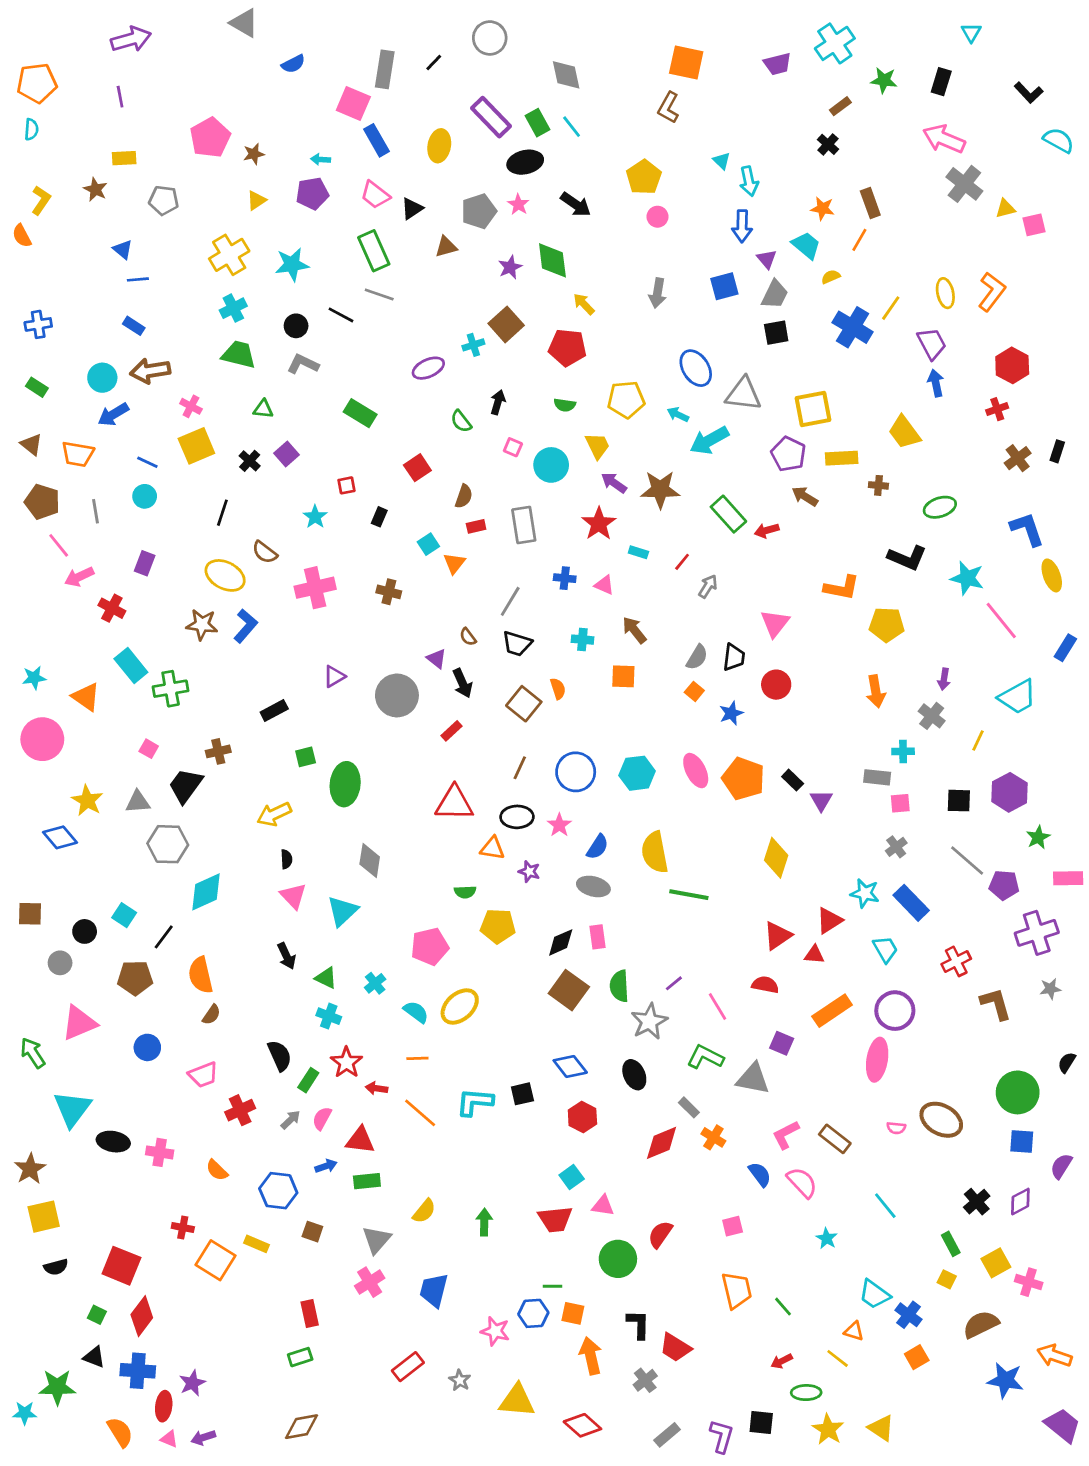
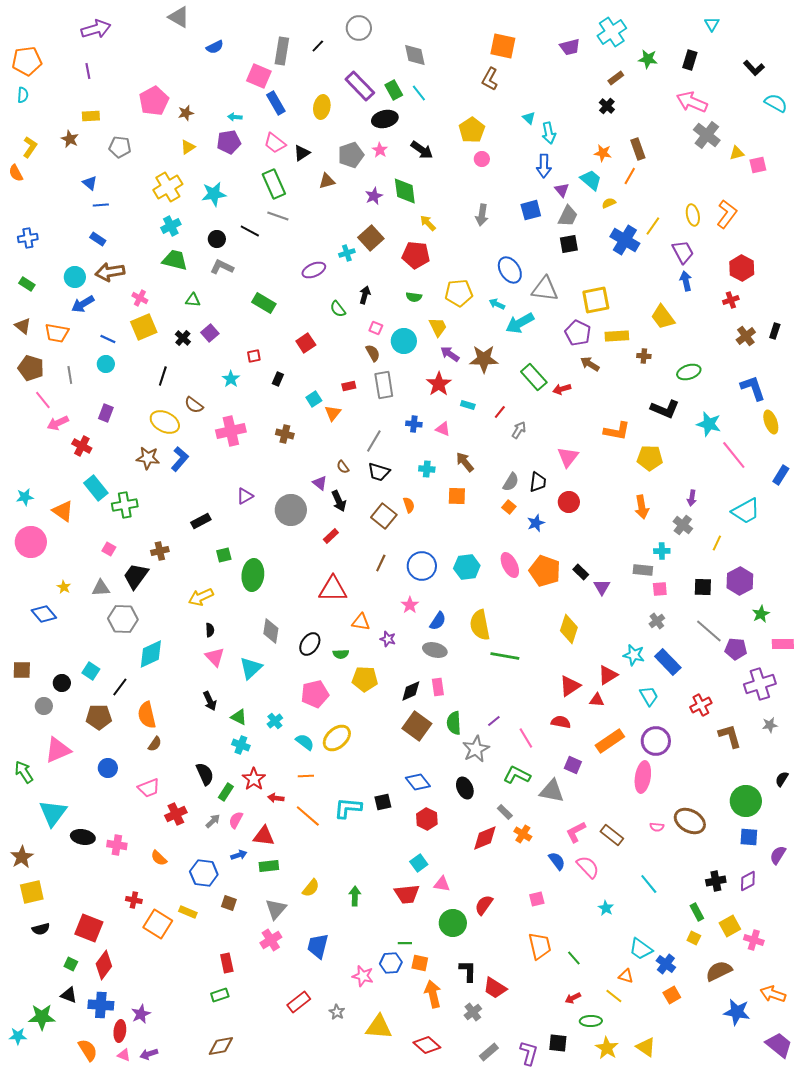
brown semicircle: (464, 496) -> (373, 353), moved, turned -48
yellow star: (87, 801) -> (64, 587), size x0.6
black ellipse: (517, 817) -> (310, 644), moved, turned -55
black cross: (977, 1202) -> (716, 881), turned 30

